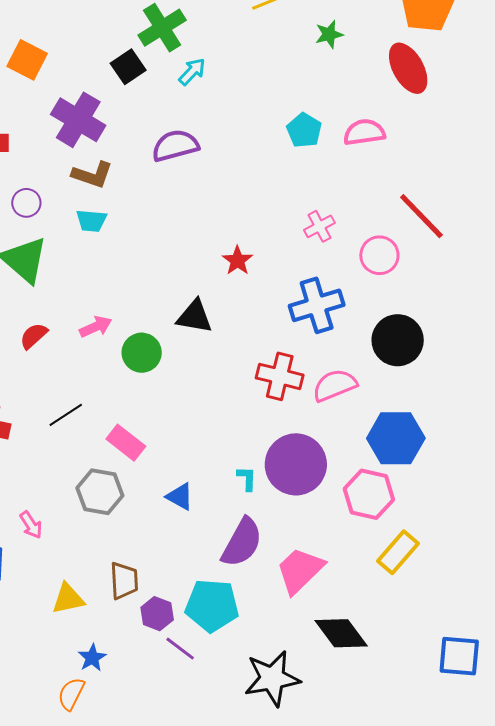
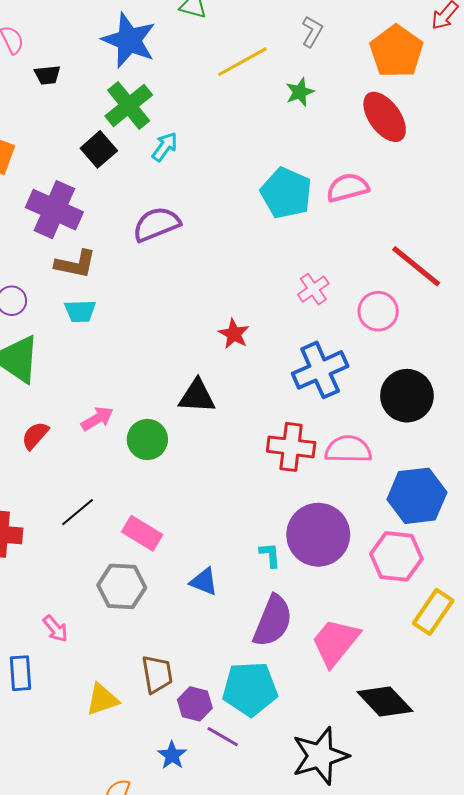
cyan pentagon: (304, 130) -> (286, 193), size x1.4
pink semicircle: (335, 385) -> (348, 449), turned 30
blue star: (92, 658) -> (172, 755), moved

